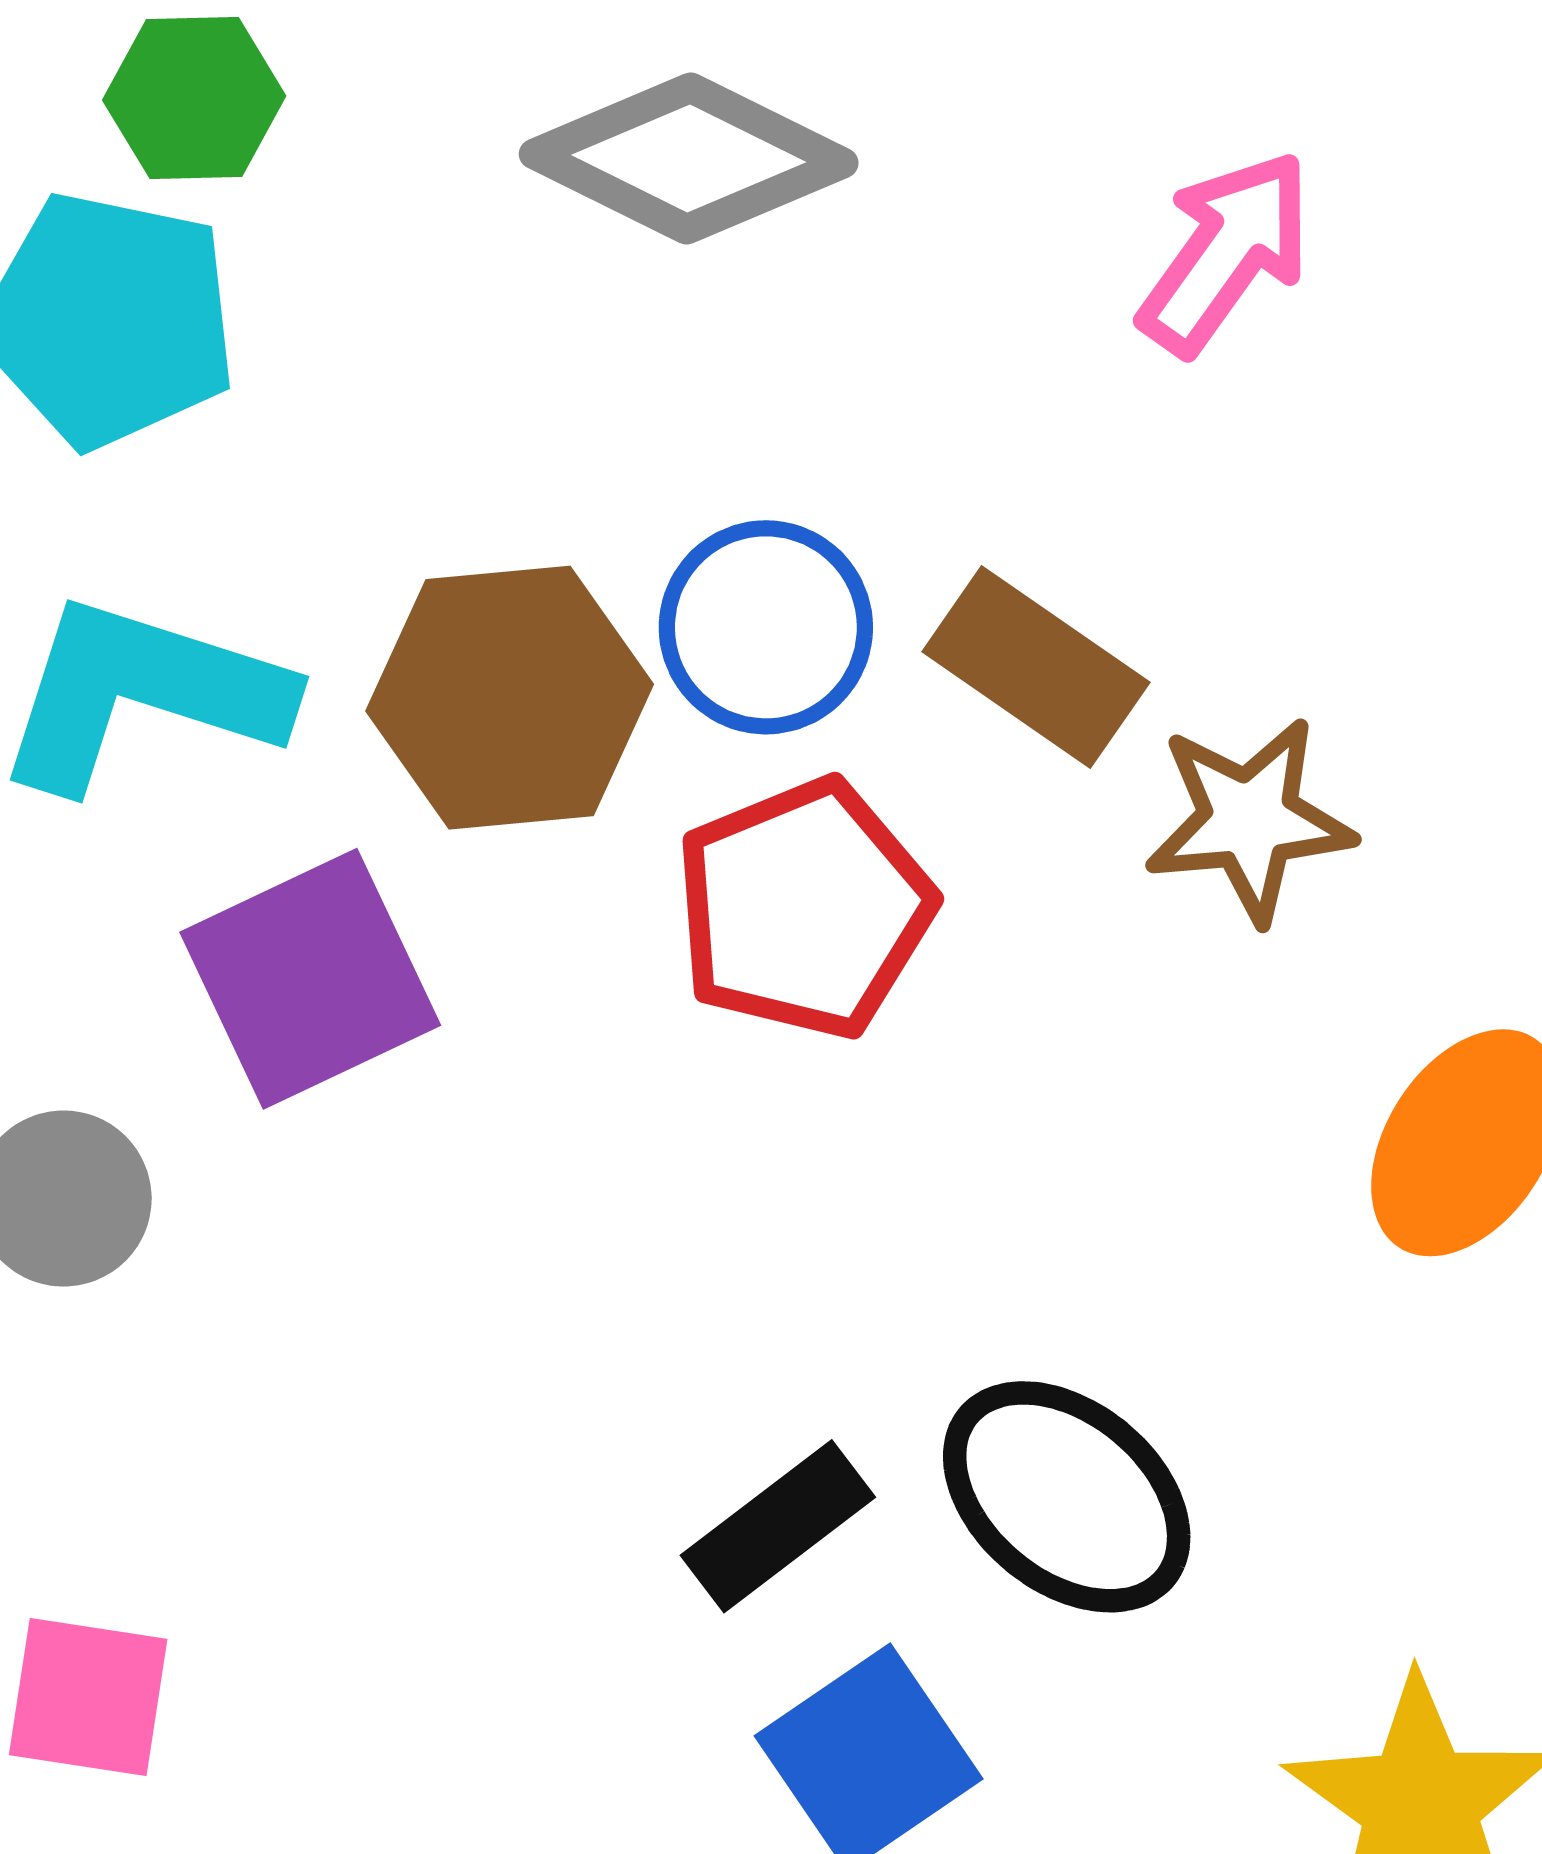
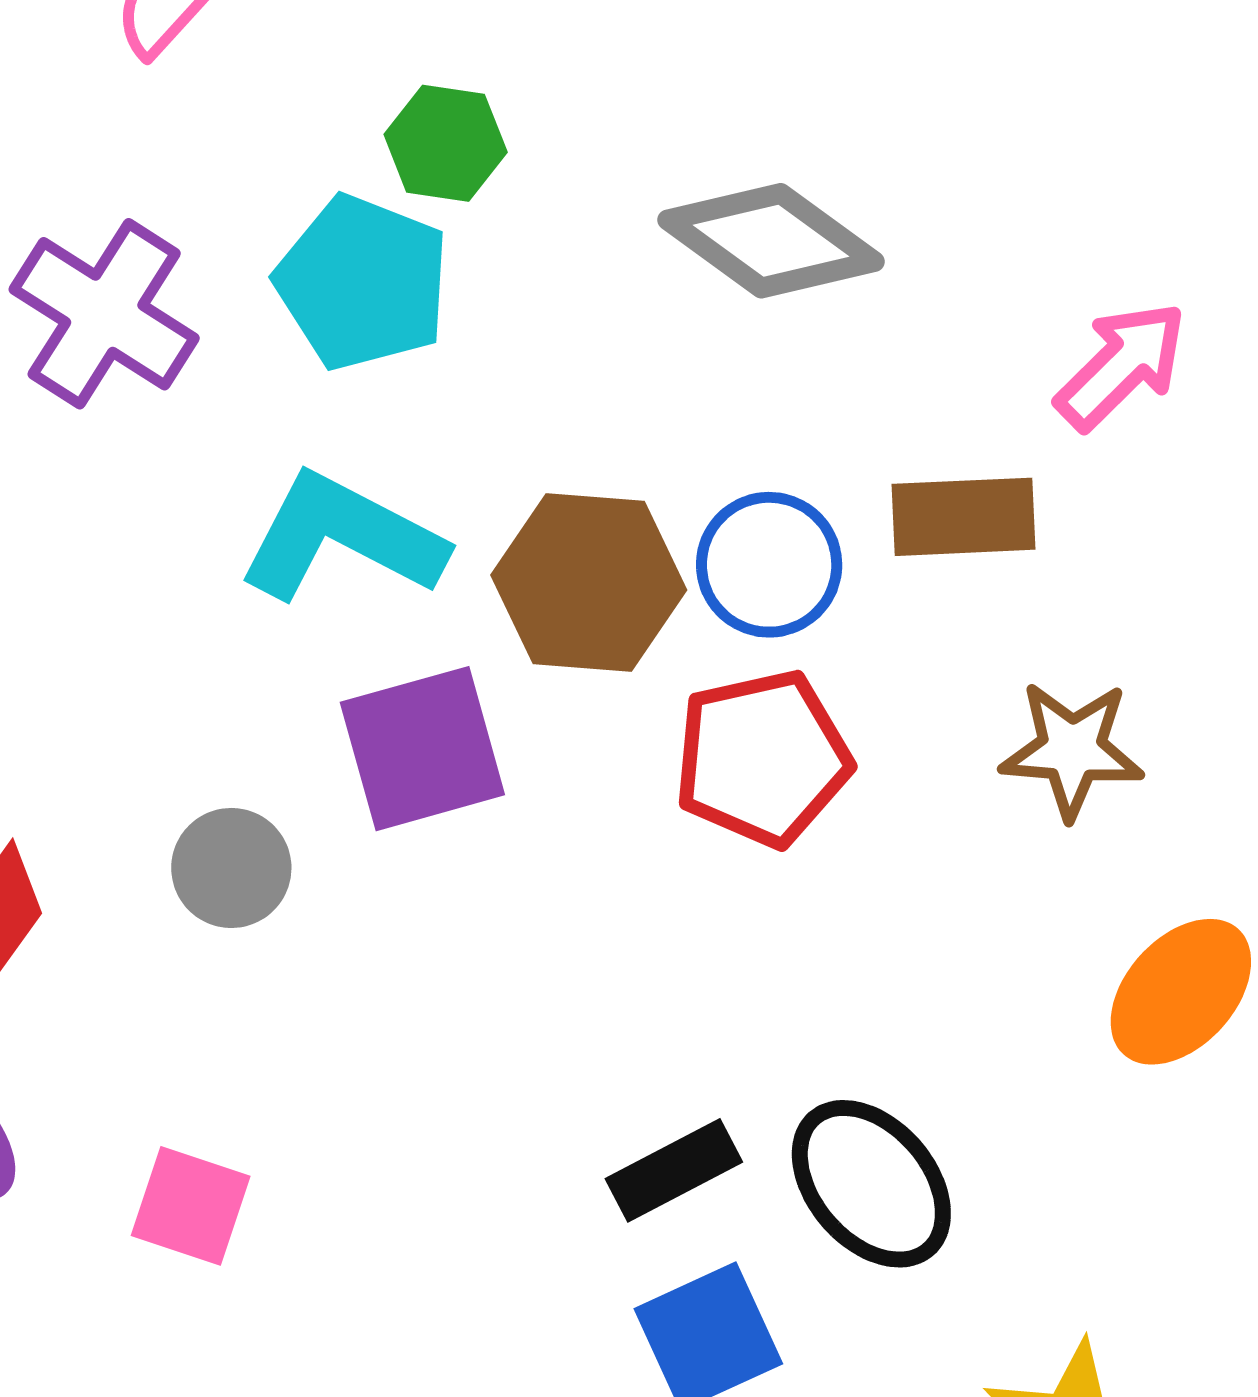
brown rectangle: (1036, 667) -> (964, 517), moved, turned -47

